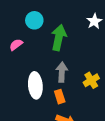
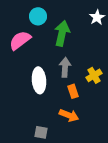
pink semicircle: (16, 45) -> (20, 40), size x1.6
orange rectangle: (60, 97) -> (73, 91), moved

